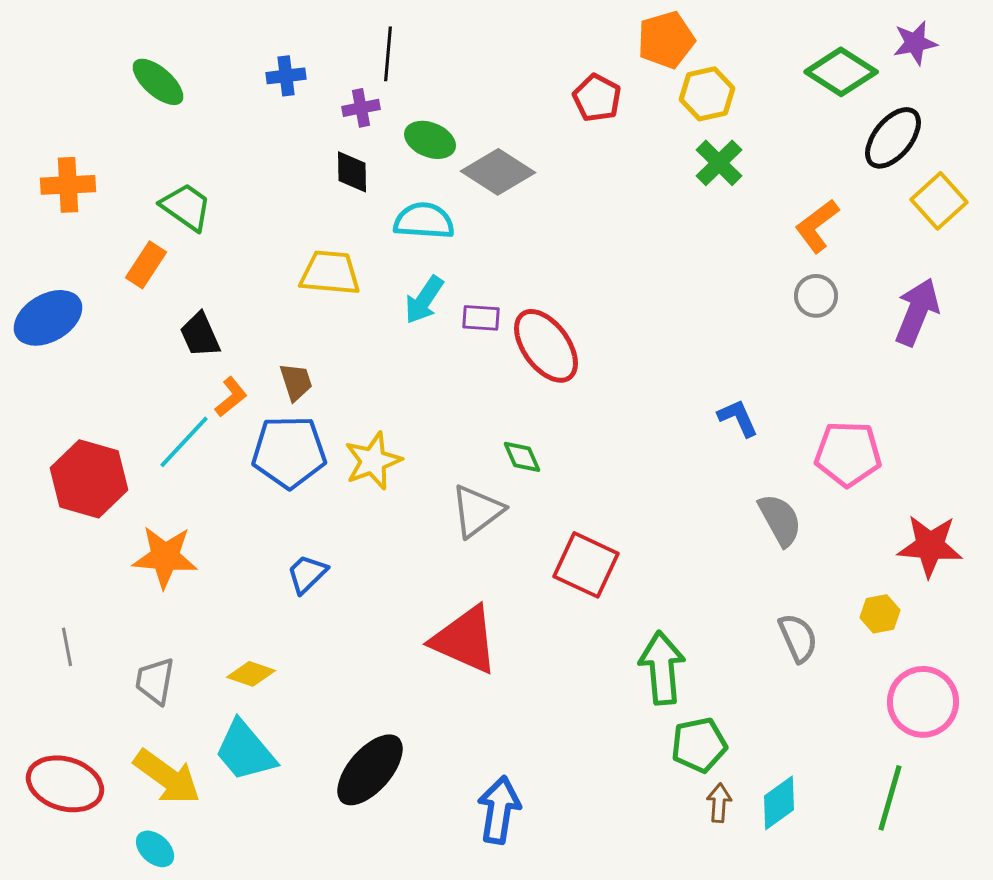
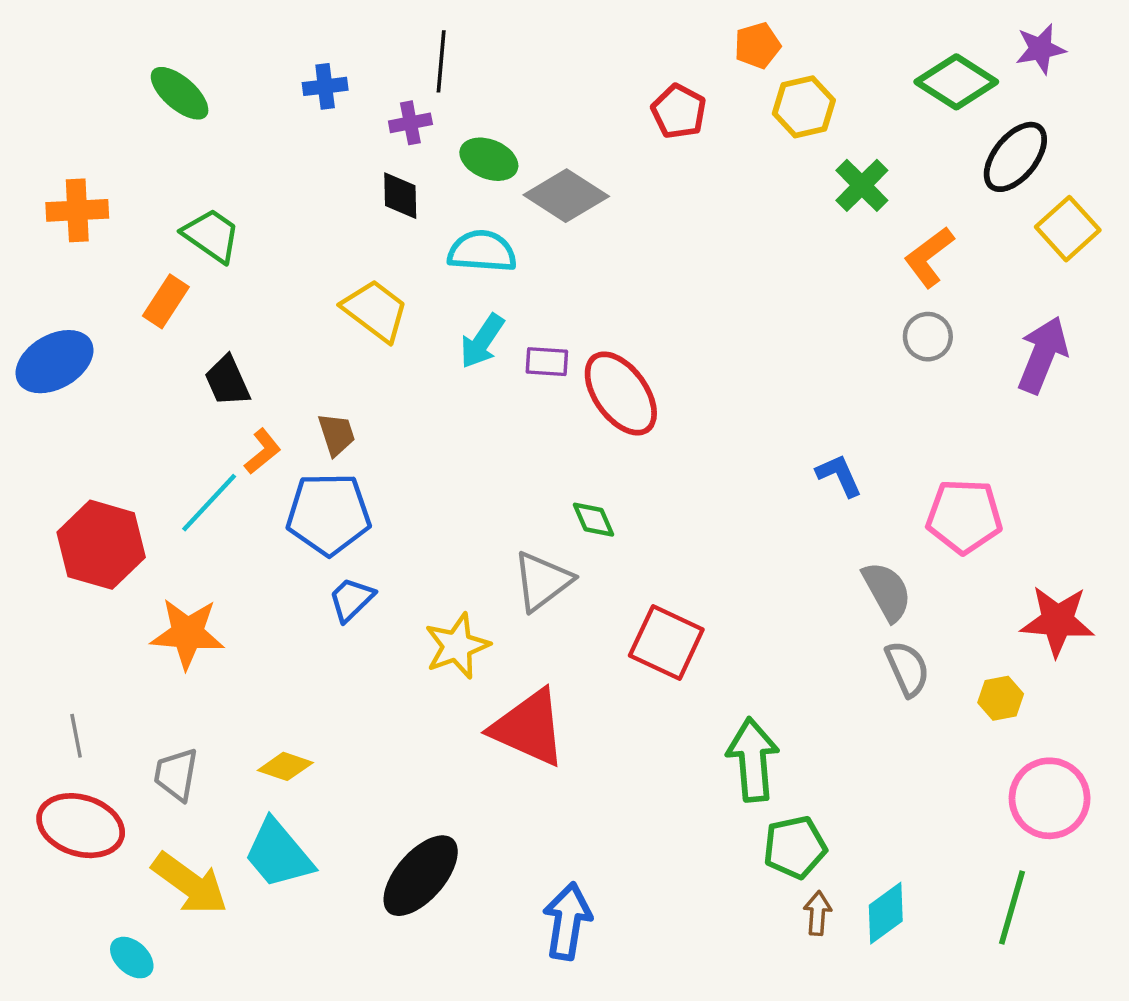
orange pentagon: (666, 40) -> (757, 45), size x0.7
green cross: (719, 163) -> (862, 185), moved
yellow trapezoid: (330, 273) -> (375, 310), turned 32
yellow star: (373, 461) -> (457, 646), moved
blue trapezoid: (307, 574) -> (351, 599), moved
gray semicircle: (798, 638) -> (907, 669), moved
red ellipse: (65, 784) -> (81, 826), moved
cyan ellipse: (155, 849) -> (132, 958), moved

